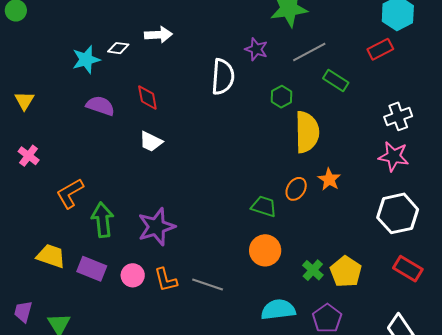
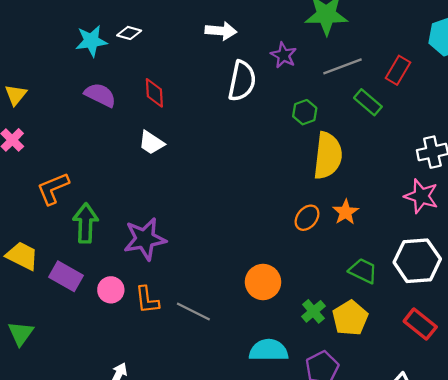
white arrow: (158, 35) -> (221, 31), moved
red rectangle: (380, 49) -> (398, 70), moved, turned -40
yellow triangle: (24, 101) -> (16, 95), moved
green trapezoid: (264, 206) -> (363, 271), moved

